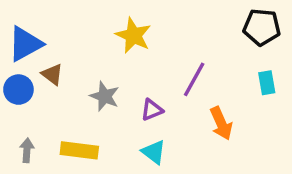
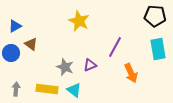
blue triangle: (25, 44) -> (15, 26), size x0.6
cyan rectangle: (267, 83) -> (158, 49), size x1.5
gray star: (105, 96) -> (65, 67), moved
cyan triangle: (154, 152) -> (74, 90), moved

